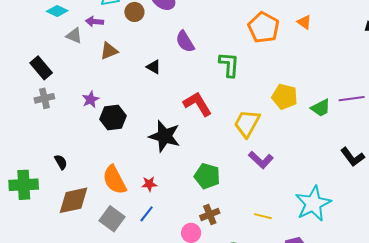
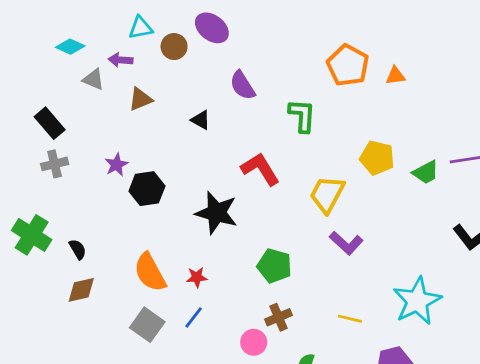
orange triangle: (304, 22) -> (395, 76), moved, turned -42
green cross: (24, 185) -> (32, 235), moved, turned 36
brown diamond: (73, 200) -> (81, 290), moved, size x0.7

